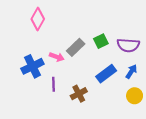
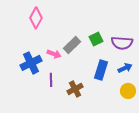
blue arrow: (131, 72) -> (125, 68), turned 32
blue rectangle: (106, 74) -> (101, 70), turned -36

